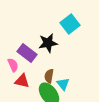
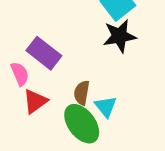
black star: (48, 43) -> (120, 36), moved
red triangle: (22, 81) -> (35, 101), turned -49

